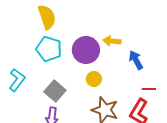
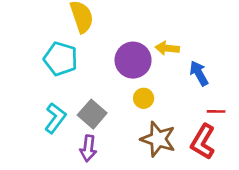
cyan pentagon: (49, 49) -> (61, 59), moved
cyan L-shape: (17, 80) -> (55, 118), moved

